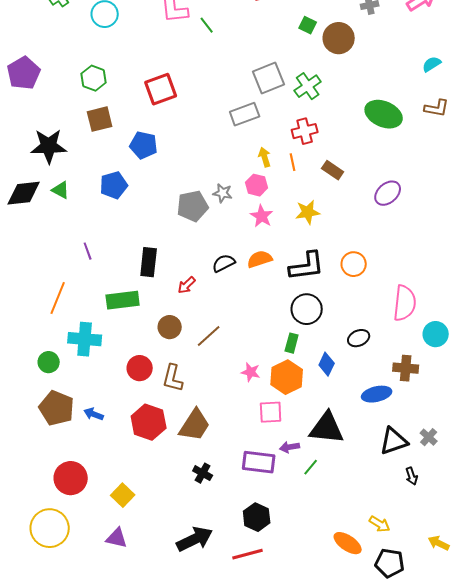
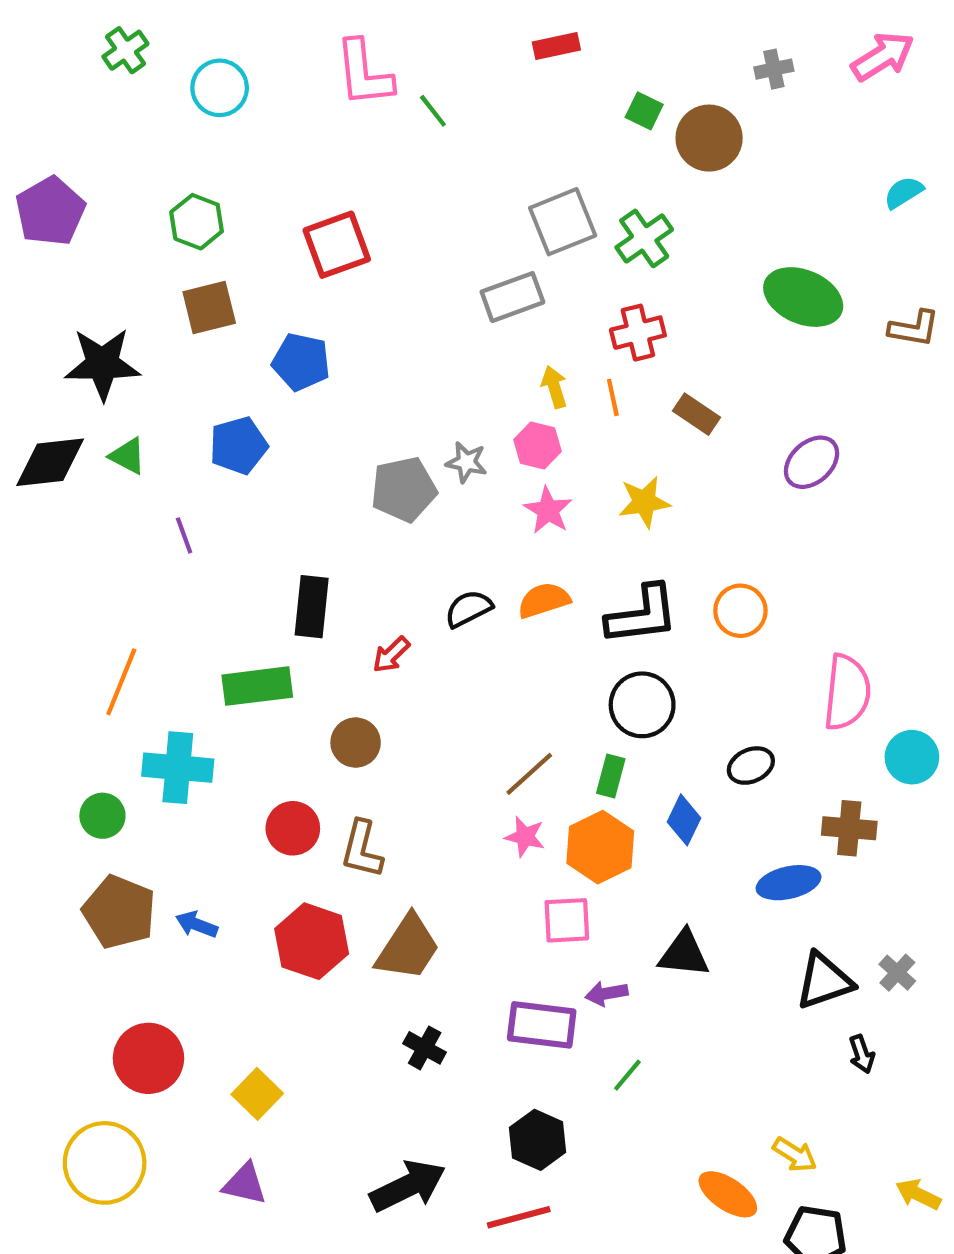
brown L-shape: (437, 108) -> (914, 328), moved
purple line: (88, 251) -> (184, 535), moved
brown line: (209, 336) -> (529, 774), moved
black triangle: (327, 428) -> (684, 954), size x0.7
green line: (311, 467) -> (627, 1075), moved

